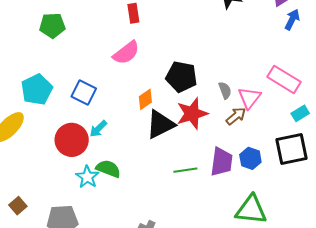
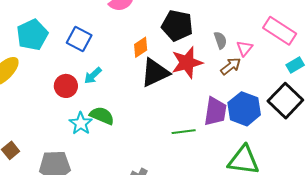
pink triangle: (249, 98) -> (245, 48), size x0.7
red circle: (72, 140) -> (66, 86), size x0.7
black square: (291, 149) -> (285, 101), turned -36
blue hexagon: (250, 158) -> (244, 109), size x1.5
green line: (185, 170) -> (184, 132), moved

